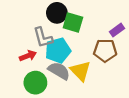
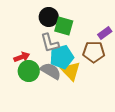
gray L-shape: (43, 38) -> (50, 43), moved
cyan pentagon: (58, 50) -> (62, 57), moved
green circle: (35, 83) -> (29, 71), moved

